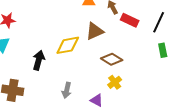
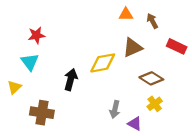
red rectangle: (130, 20) -> (177, 46), moved
gray arrow: (67, 90) -> (115, 109), moved

